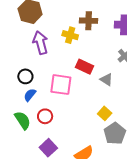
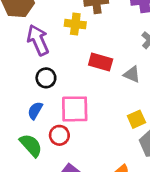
black circle: (25, 76) -> (46, 78), moved
pink square: (61, 85) -> (75, 109), moved
yellow square: (105, 113) -> (136, 119), turned 32

